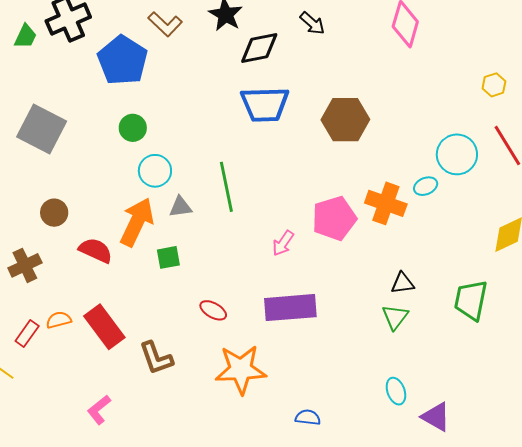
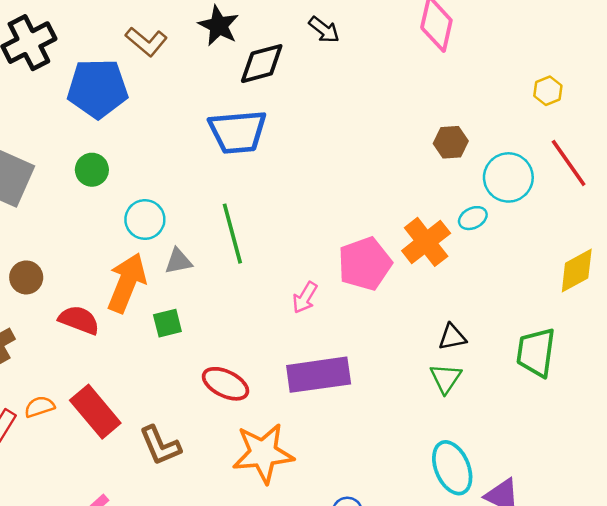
blue pentagon: (123, 60) -> (98, 89), turned -30
blue trapezoid: (265, 104) -> (238, 132), moved
brown hexagon: (345, 120) -> (451, 142), moved, size x0.6
green circle: (133, 128) -> (92, 170), moved
orange cross: (386, 203) -> (426, 242), turned 36
red ellipse: (213, 310) -> (225, 384), size x1.4
cyan ellipse: (396, 391) -> (452, 468), size x1.6

